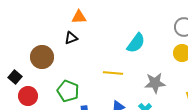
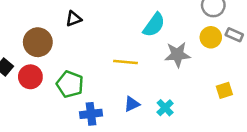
gray star: (155, 83) -> (177, 55), moved
red circle: (28, 96) -> (30, 77), moved

